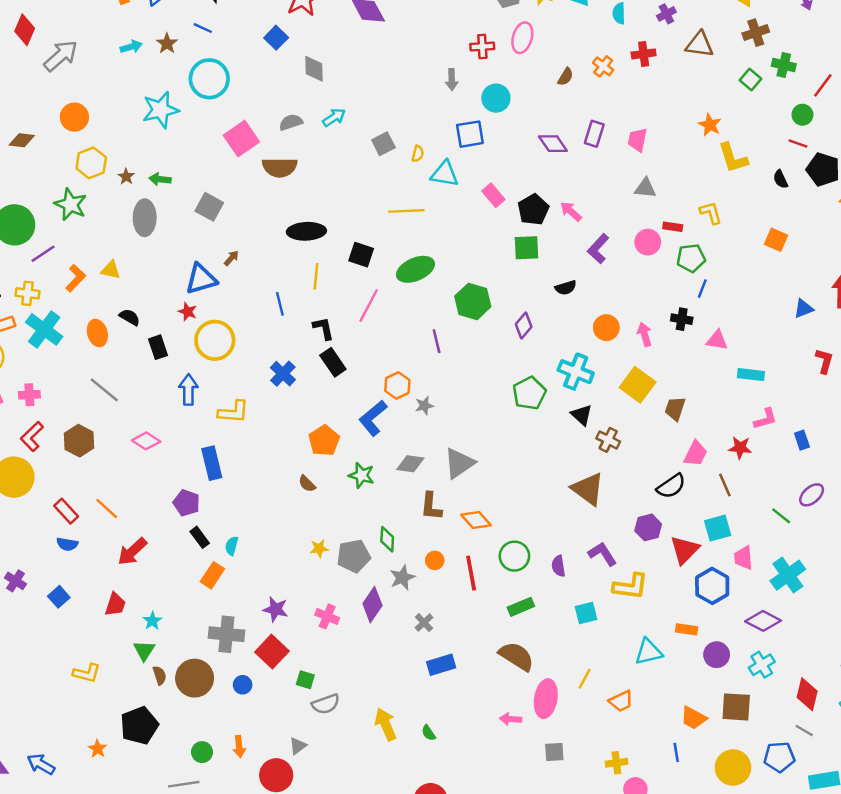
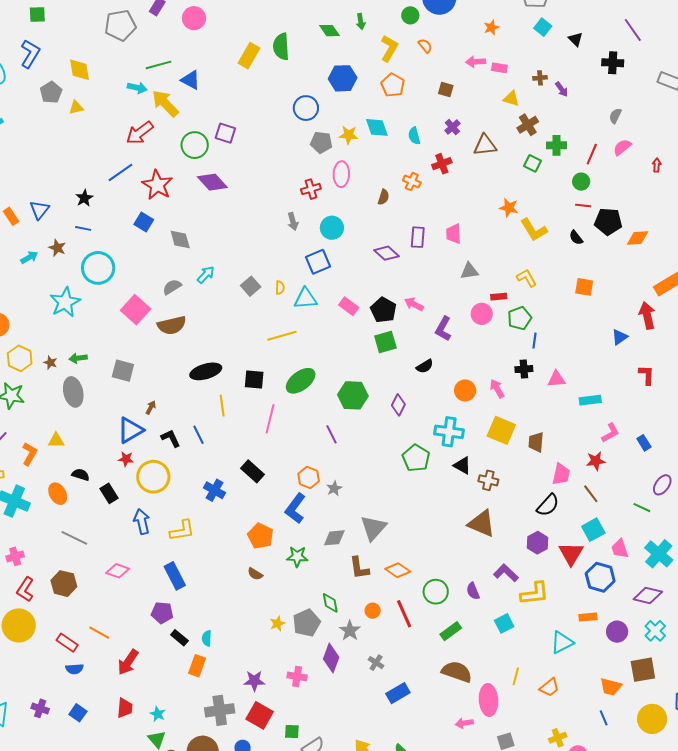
black L-shape: (323, 328) -> (171, 438), moved

